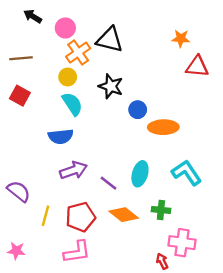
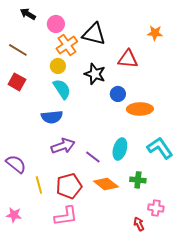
brown line: (21, 58) -> (18, 50), turned 36
red triangle: (197, 66) -> (128, 59), moved
yellow line: (45, 216) -> (39, 185), turned -30
pink cross: (182, 243) -> (156, 208), size x0.7

